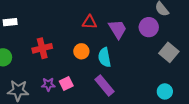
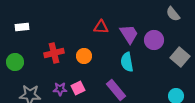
purple circle: (149, 27) -> (154, 40), moved
orange circle: (81, 51) -> (84, 56), moved
cyan semicircle: (105, 57) -> (127, 62), moved

